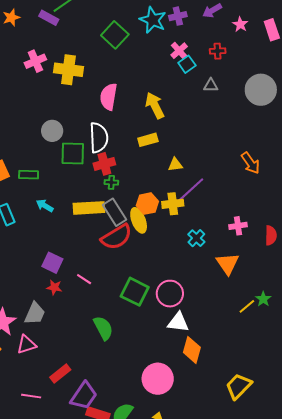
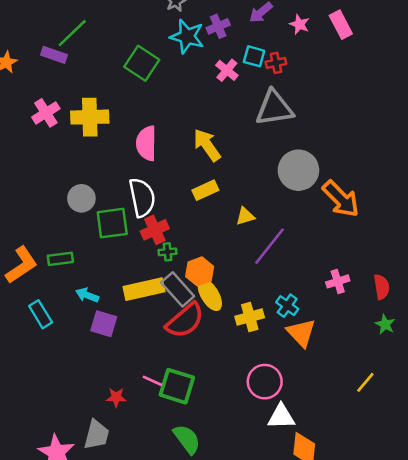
cyan square: (187, 64) -> (254, 56), moved, turned -30
gray triangle: (211, 85) -> (274, 108), size x2.0
gray circle: (261, 90) -> (298, 170), moved
orange arrow: (251, 163) -> (341, 199), size x1.4
orange hexagon: (147, 204) -> (200, 271), moved
yellow cross: (173, 204) -> (250, 317), moved
purple square: (52, 263) -> (104, 324), moved
orange triangle: (228, 264) -> (301, 333), moved
green square: (135, 292) -> (177, 386), moved
green star: (263, 299) -> (385, 324), moved

